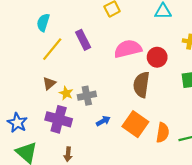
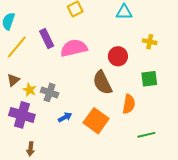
pink semicircle: (128, 49) -> (74, 48), moved
brown semicircle: (141, 85) -> (102, 83), turned -35
gray cross: (87, 96) -> (50, 92), turned 30
orange semicircle: (163, 133) -> (129, 104), moved

